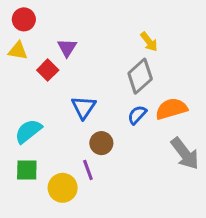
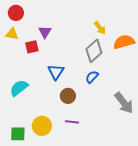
red square: (48, 70) -> (32, 47), turned 32
orange semicircle: (171, 109) -> (124, 42), moved
green square: (27, 170) -> (18, 134), moved
purple line: (88, 170) -> (72, 122), moved, turned -64

